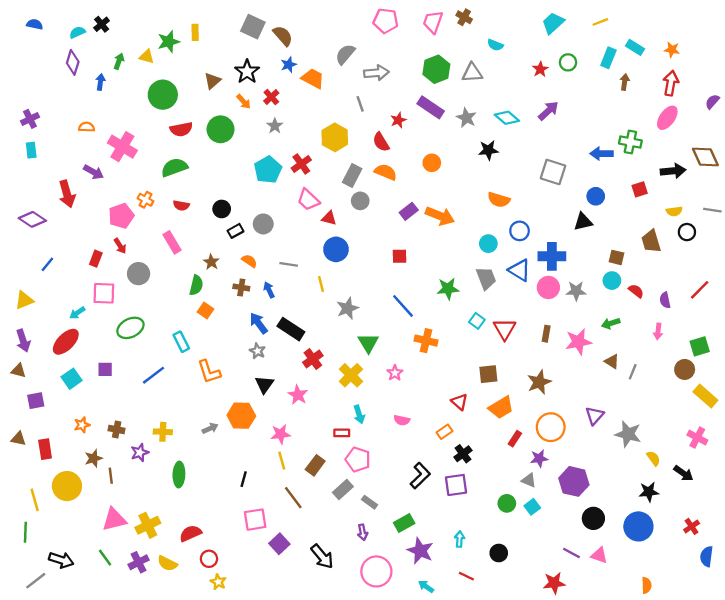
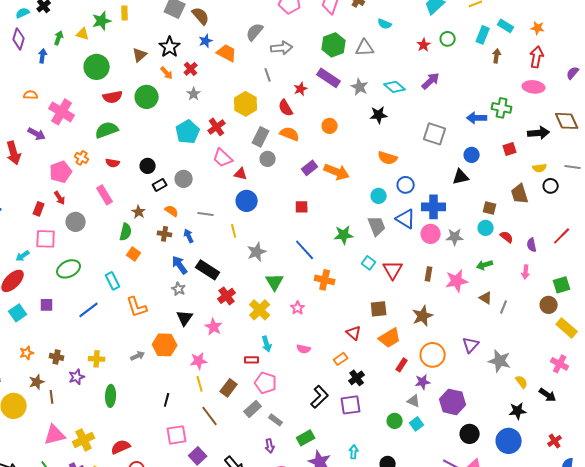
pink ellipse: (667, 118) -> (534, 87), turned 60

